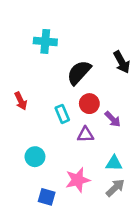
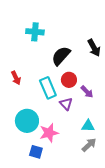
cyan rectangle: (62, 114) -> (48, 88), size x1.5
purple triangle: (85, 135) -> (66, 104), turned 48
cyan circle: (35, 157) -> (27, 121), size x1.5
pink star: (78, 180) -> (49, 133), moved

